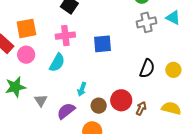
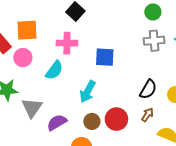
cyan arrow: (82, 89) -> (88, 92), moved, size x1.5
gray triangle: (41, 100) -> (32, 108), size x1.5
brown arrow: (141, 108) -> (147, 115), moved

